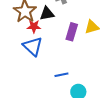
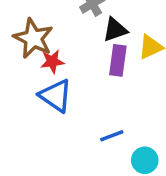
black triangle: (47, 14) -> (115, 30), moved

